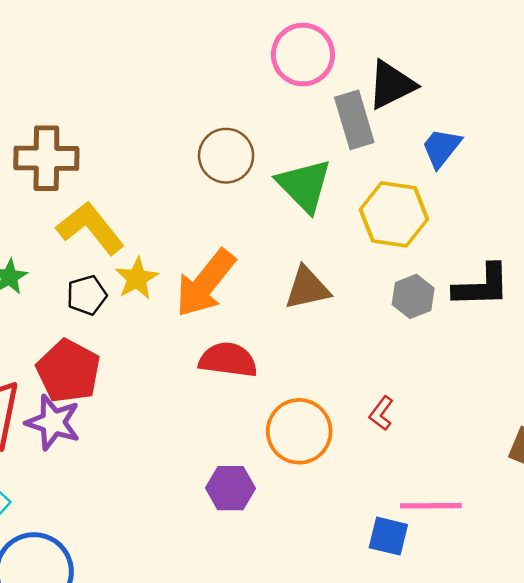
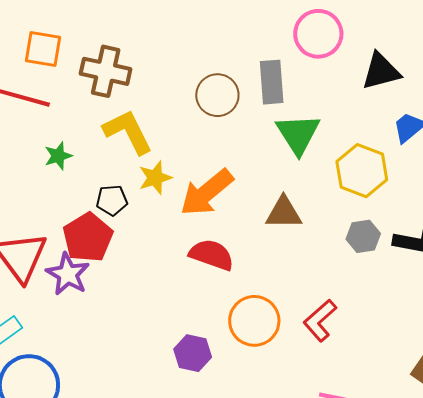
gray rectangle: (354, 120) -> (272, 82), moved
brown circle: (226, 156) -> (217, 95), moved
black pentagon: (87, 295) -> (112, 200), moved
red L-shape: (381, 413) -> (320, 320), size x1.6

